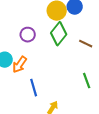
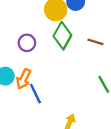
blue line: (34, 88) -> (35, 94), moved

